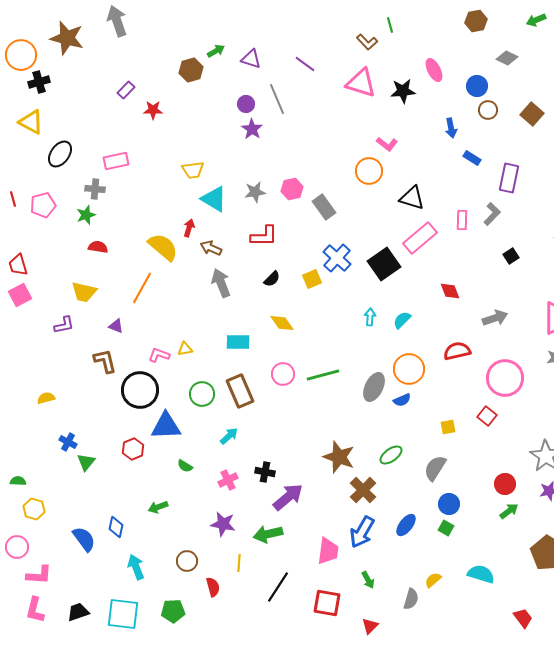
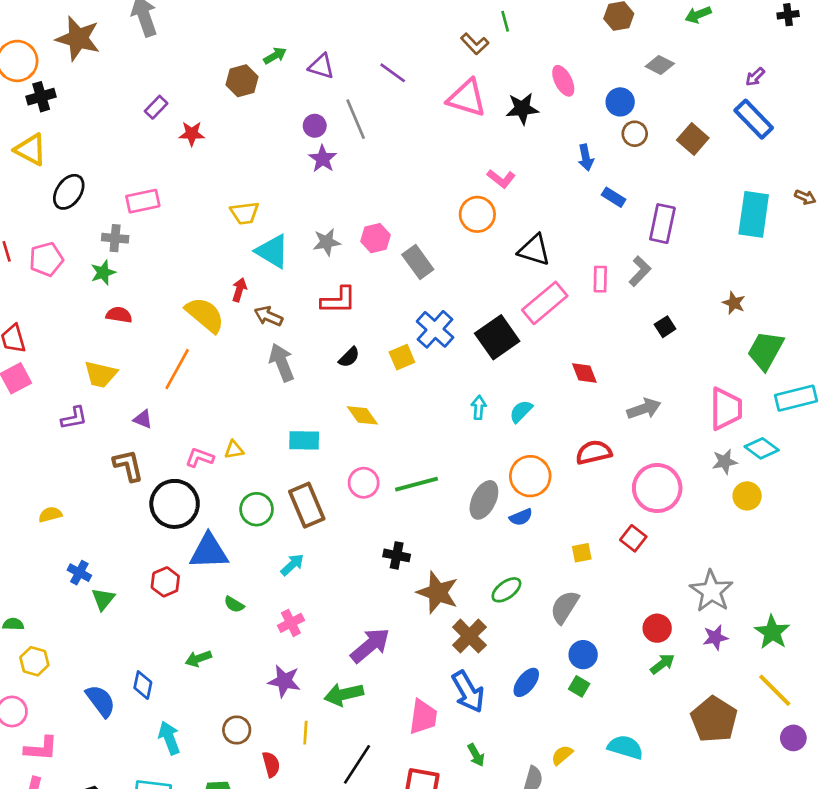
black cross: (265, 472) -> (397, 555), moved
blue arrow: (362, 532) -> (468, 692), turned -60

